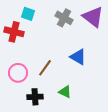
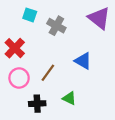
gray cross: (64, 18) -> (56, 26), moved
red cross: (14, 32) -> (15, 48), moved, turned 30

